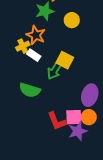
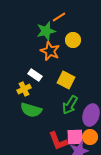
orange star: (36, 35) -> (50, 51), moved
yellow cross: (23, 46) -> (24, 89), moved
green arrow: (55, 70) -> (70, 105), moved

